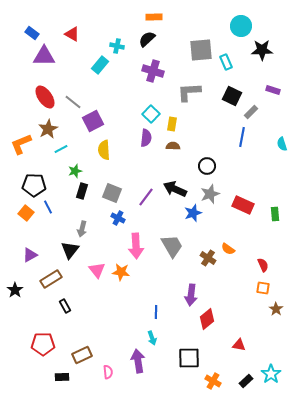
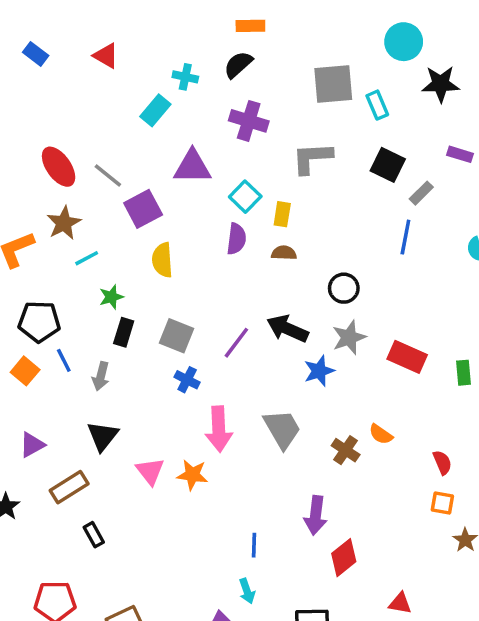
purple triangle: (44, 56) -> (192, 167), moved
gray arrow: (82, 229) -> (101, 376), moved

